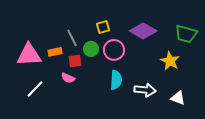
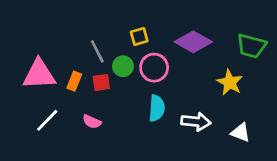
orange rectangle: (55, 52) -> (74, 81), moved, turned -56
pink semicircle: (68, 78) -> (92, 122), moved

